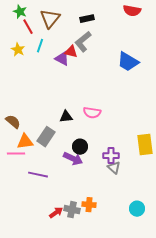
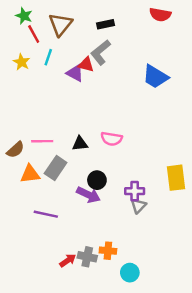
brown semicircle: (13, 122) -> (15, 150), turned 98
pink line: (16, 154) -> (42, 141), moved
gray triangle: (114, 168) -> (138, 206), turned 32
cyan circle: (137, 209) -> (130, 273), moved

